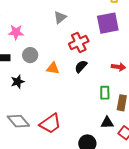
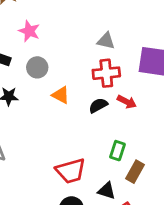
gray triangle: (60, 17) -> (106, 41), moved, turned 32
red arrow: (119, 67) -> (127, 102), moved
red trapezoid: (50, 124) -> (71, 171), moved

